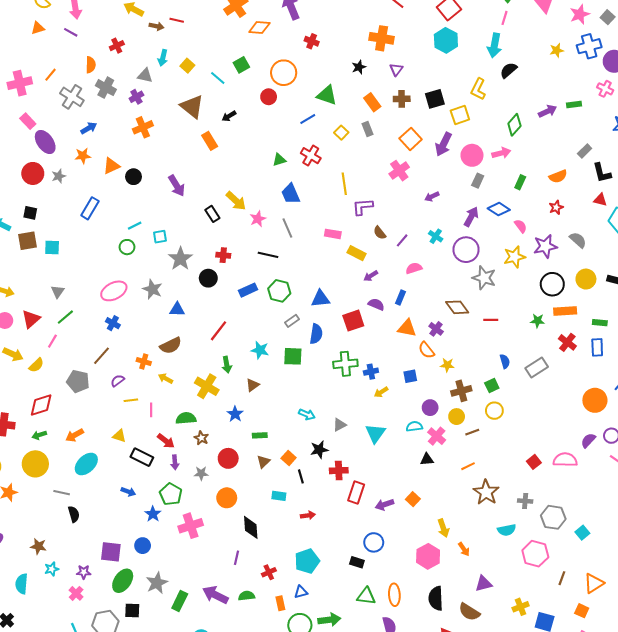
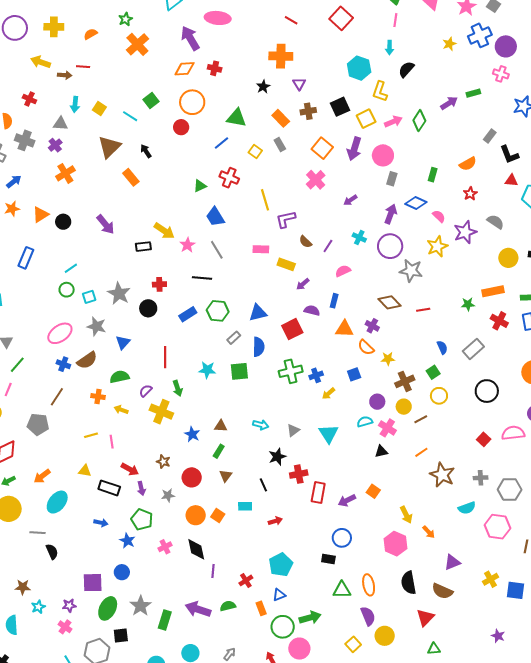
orange diamond: (259, 28) -> (185, 69), moved
cyan hexagon: (446, 40) -> (359, 68), moved
cyan arrow: (494, 45) -> (390, 48), size x0.6
red cross: (117, 46) -> (29, 99), turned -32
brown triangle: (192, 107) -> (109, 147), turned 45
black arrow: (229, 116) -> (146, 151), turned 96
pink arrow: (501, 153) -> (393, 122), moved
black rectangle: (212, 214) -> (143, 247), turned -56
cyan square: (160, 237) -> (89, 297), moved
black circle: (552, 284) -> (487, 391), moved
blue triangle: (177, 309) -> (123, 342), turned -42
red line: (218, 331) -> (165, 357), turned -30
brown semicircle: (171, 346) -> (87, 360), moved
purple semicircle: (118, 381) -> (146, 391), moved
brown triangle: (253, 385) -> (221, 426), moved, turned 48
green semicircle: (186, 418) -> (120, 377), moved
green rectangle: (260, 435) -> (219, 451), turned -48
orange square: (289, 458) -> (218, 516), moved
pink cross: (191, 526) -> (165, 547), size x0.6
black diamond: (251, 527) -> (196, 549), moved

